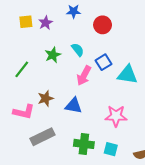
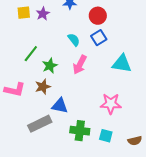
green star: (53, 55) -> (50, 66), moved
blue square: (104, 62) -> (99, 38), moved
green line: (22, 69) -> (31, 54), moved
blue triangle: (74, 106) -> (60, 106), moved
pink L-shape: (24, 112) -> (15, 90), moved

